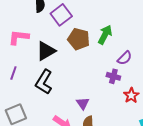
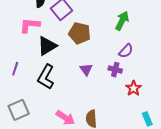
green arrow: (105, 35) -> (122, 21), moved
pink L-shape: (19, 37) -> (30, 25), moved
purple triangle: (83, 103) -> (86, 69), moved

